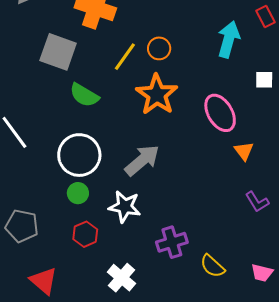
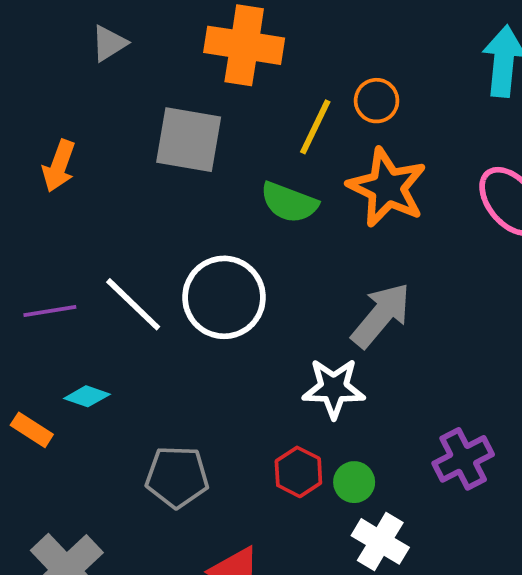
green semicircle: (84, 95) -> (289, 202), moved
white circle: (79, 155) -> (224, 297), moved
green circle: (78, 193) -> (354, 482), moved
white star: (125, 207) -> (334, 388), moved

